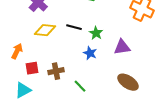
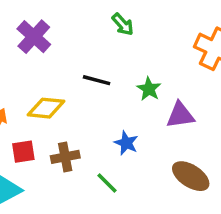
yellow diamond: (45, 30) -> (46, 108), moved
green star: (96, 33) -> (149, 89), moved
blue star: (90, 53) -> (126, 143), moved

